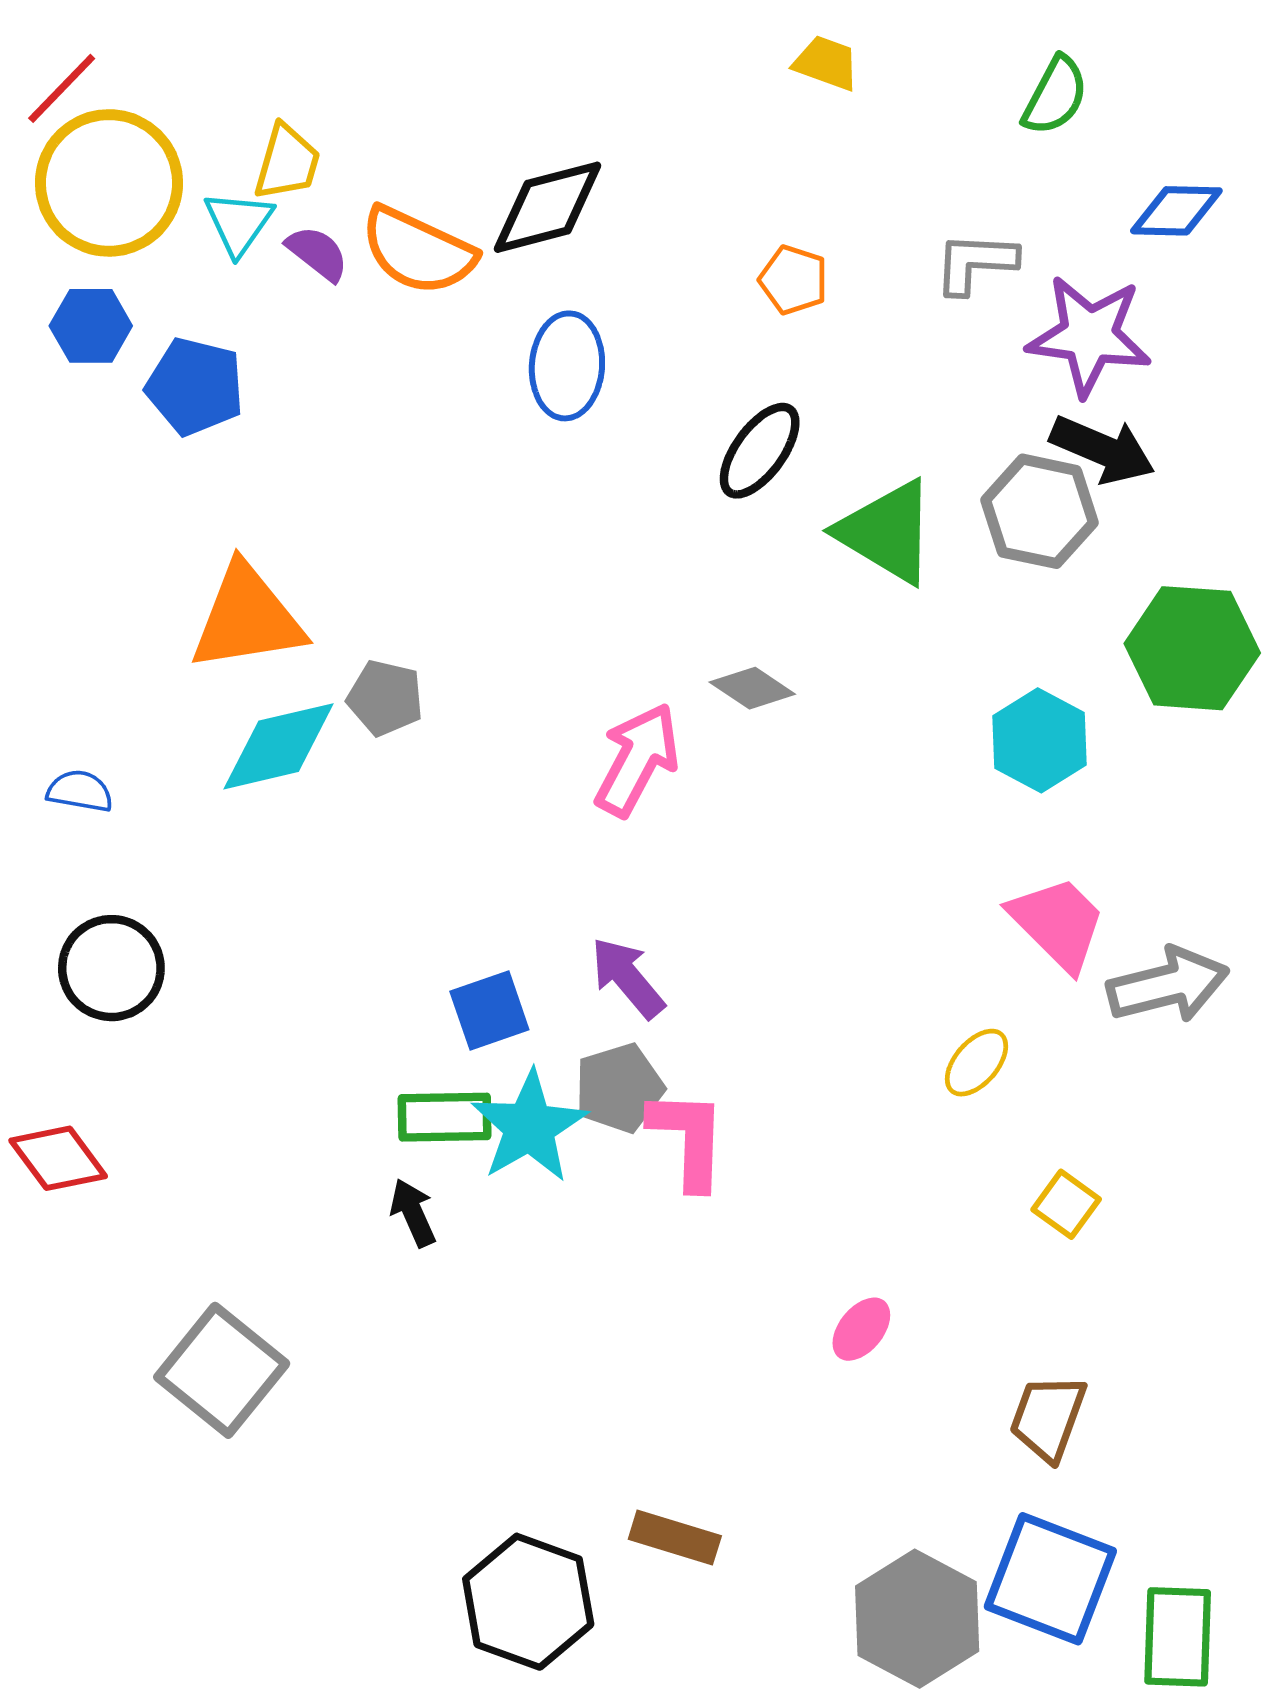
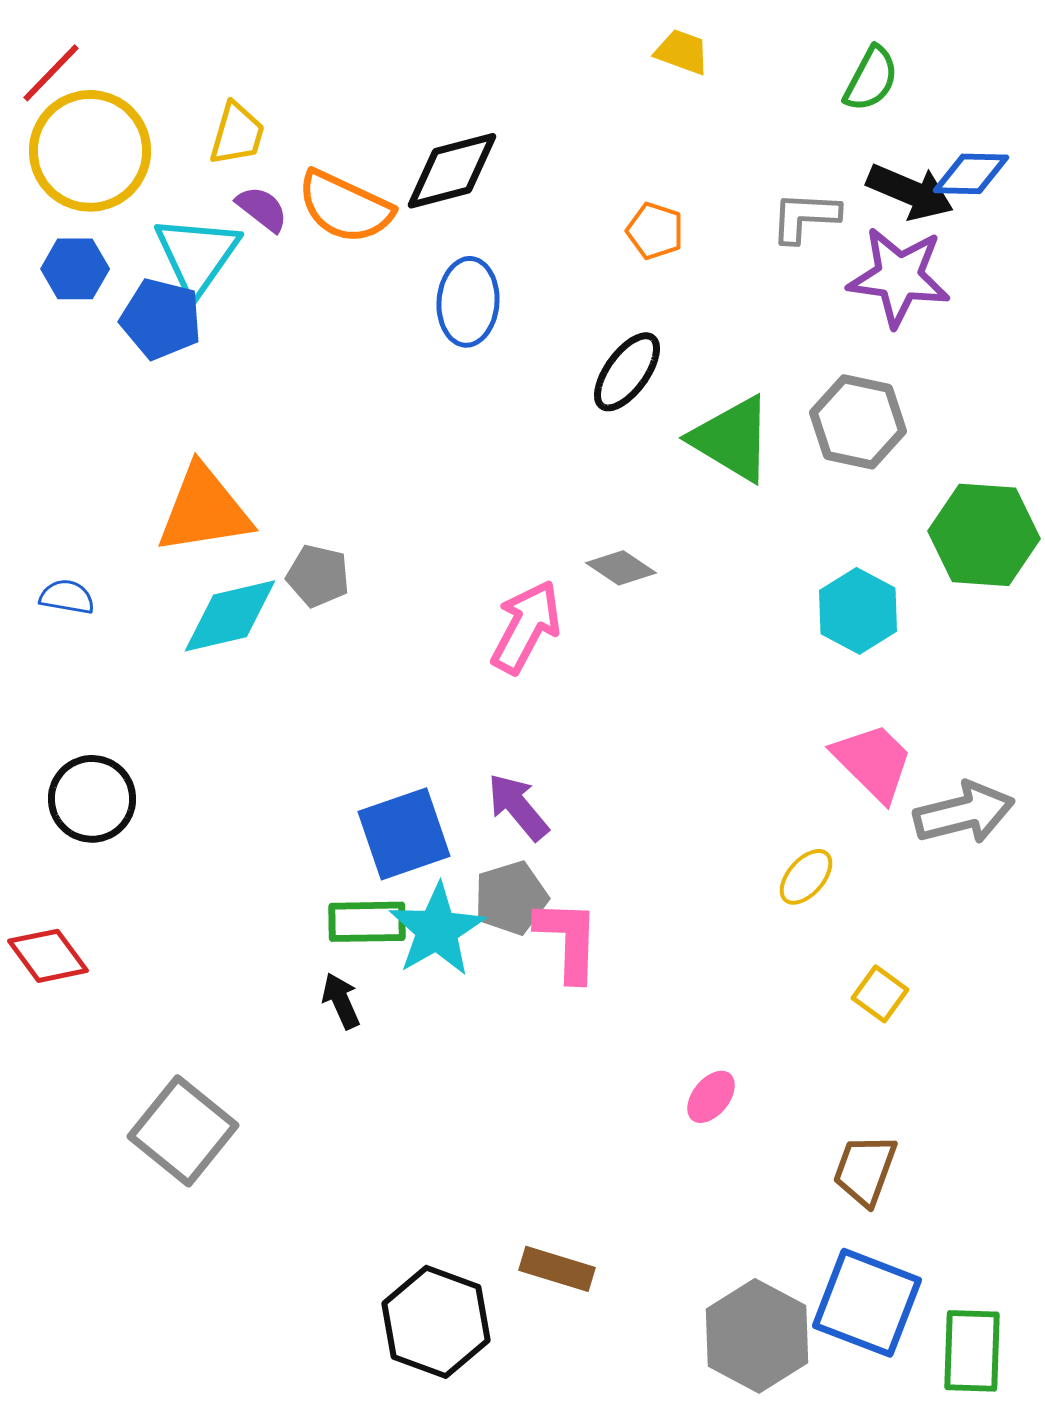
cyan triangle: (239, 223) -> (197, 255), moved, size x1.5
black arrow: (1102, 450) -> (910, 192), moved
blue semicircle: (80, 791) -> (67, 597), moved
blue square: (489, 1010) -> (404, 834), size x1.4

